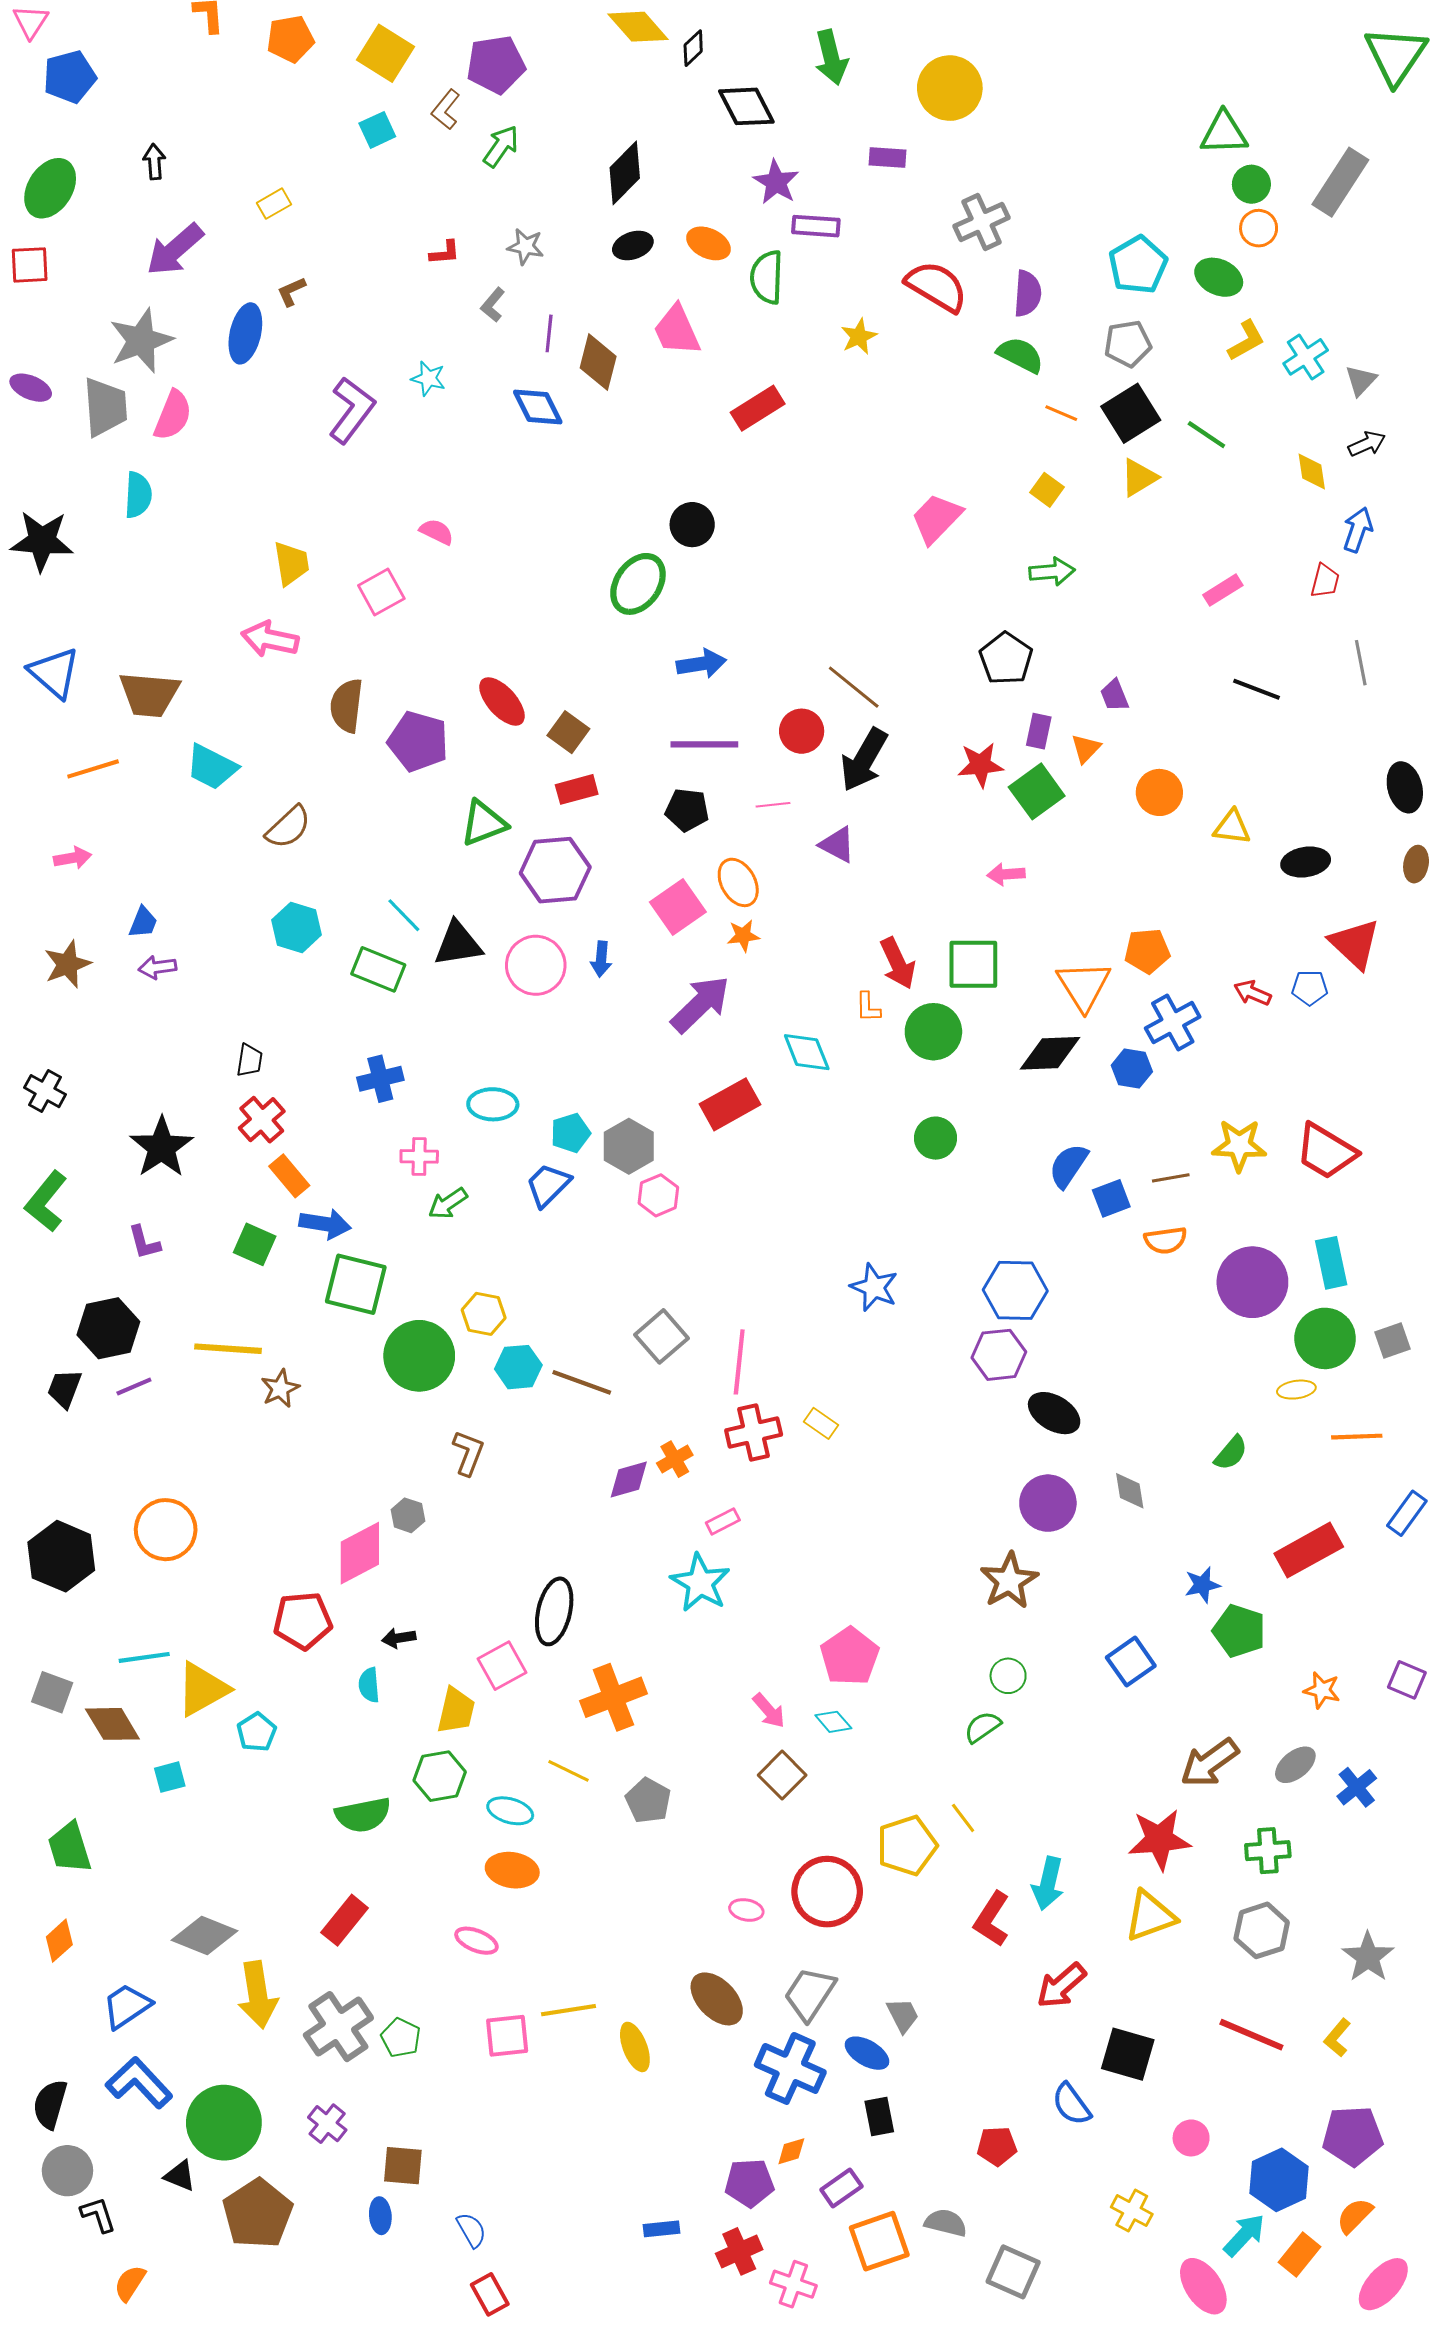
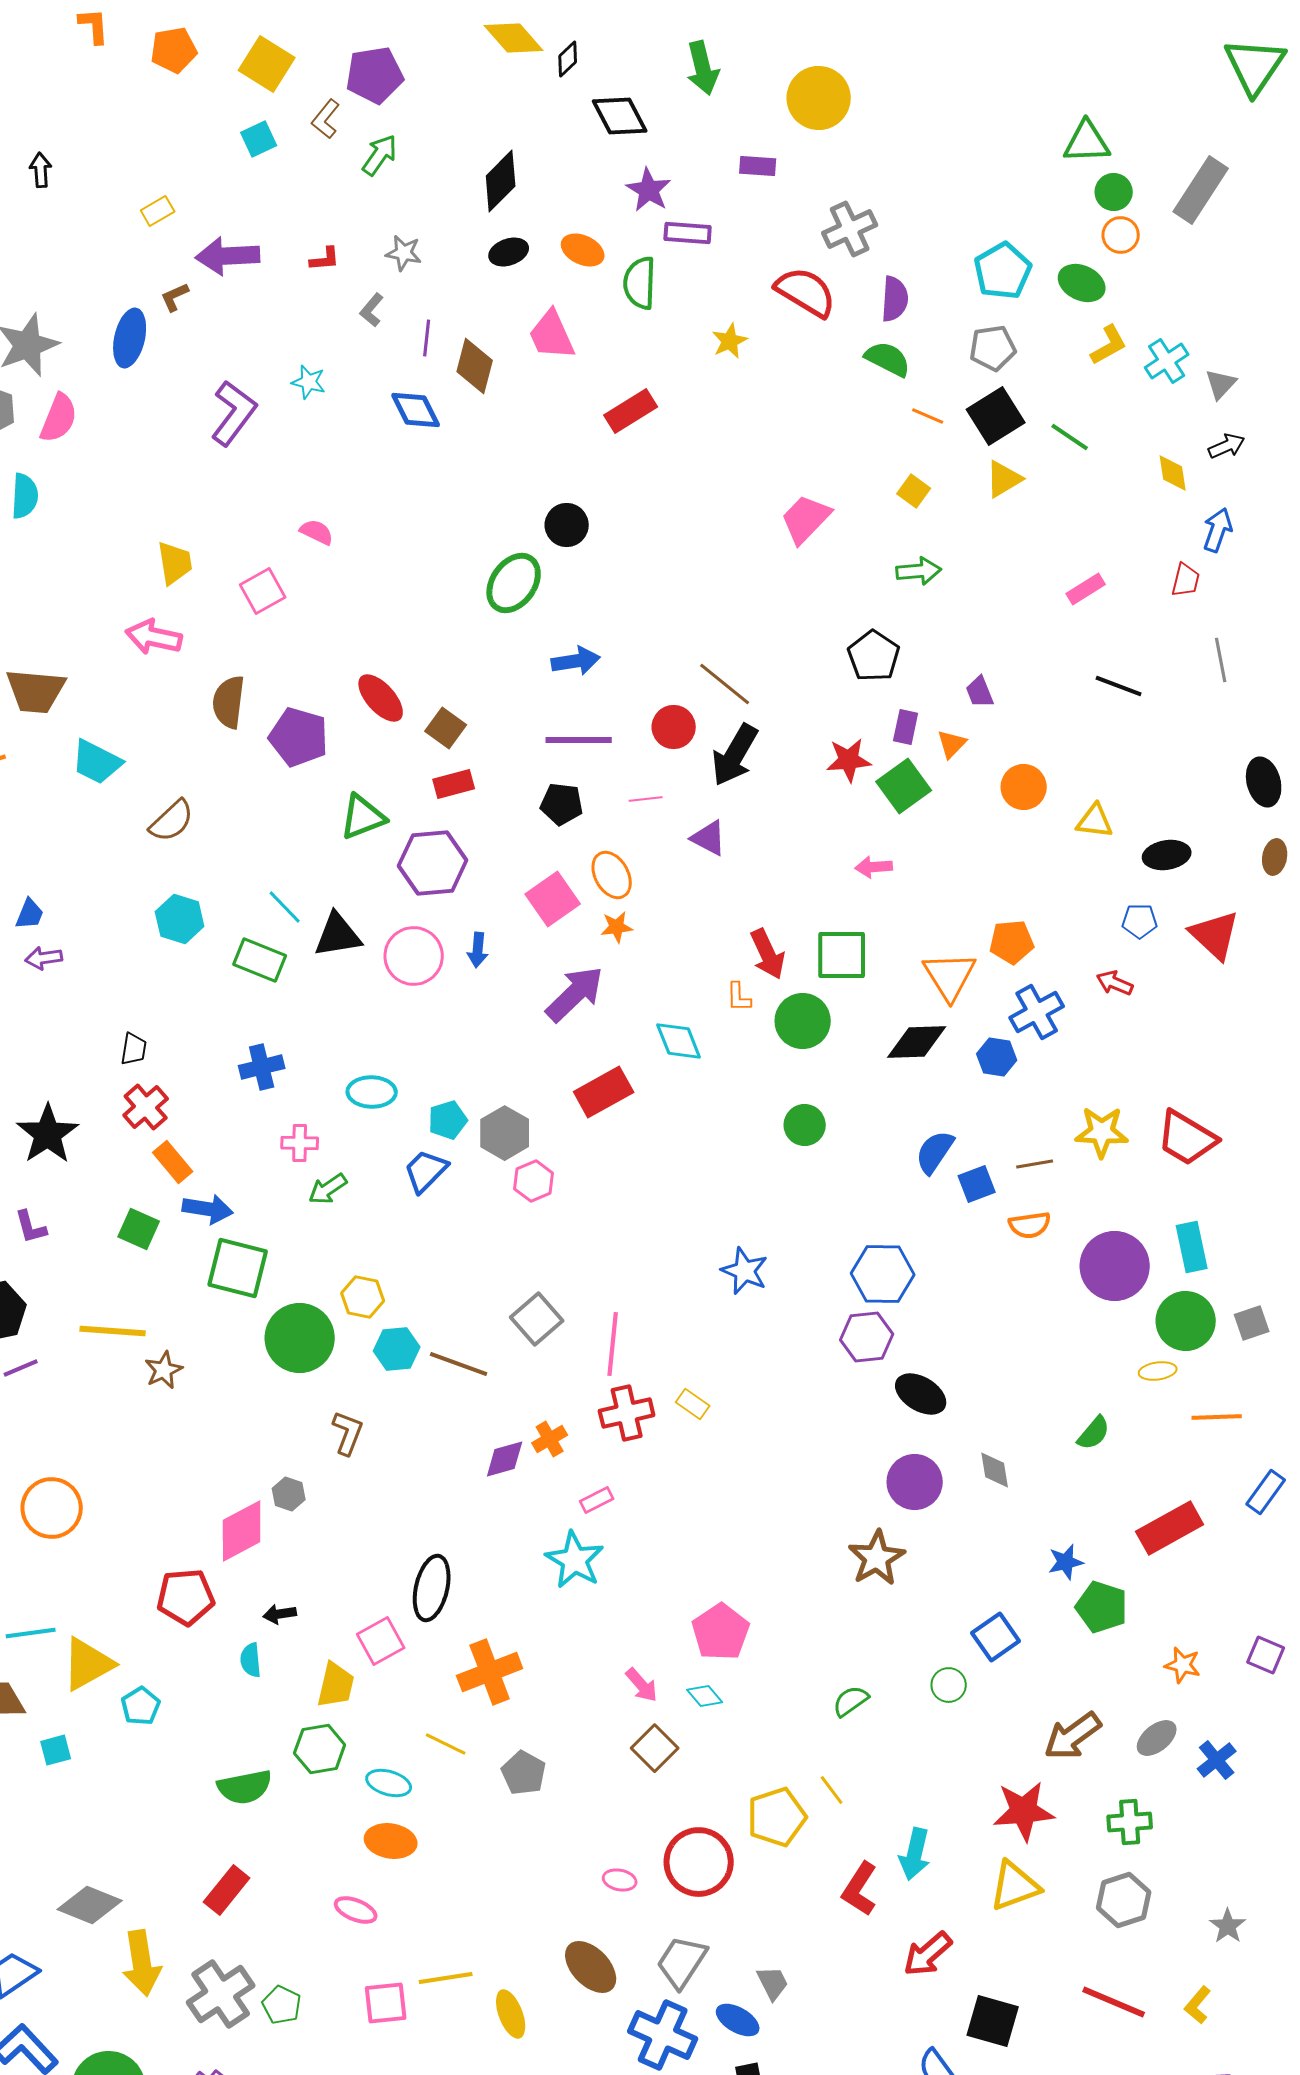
purple arrow: (175, 250) -> (228, 256), moved, turned 38
blue pentagon: (1310, 988) -> (1140, 921), moved
green circle: (1008, 1676) -> (949, 1685), moved
gray star: (1368, 1957) -> (1228, 1926), size x0.7

